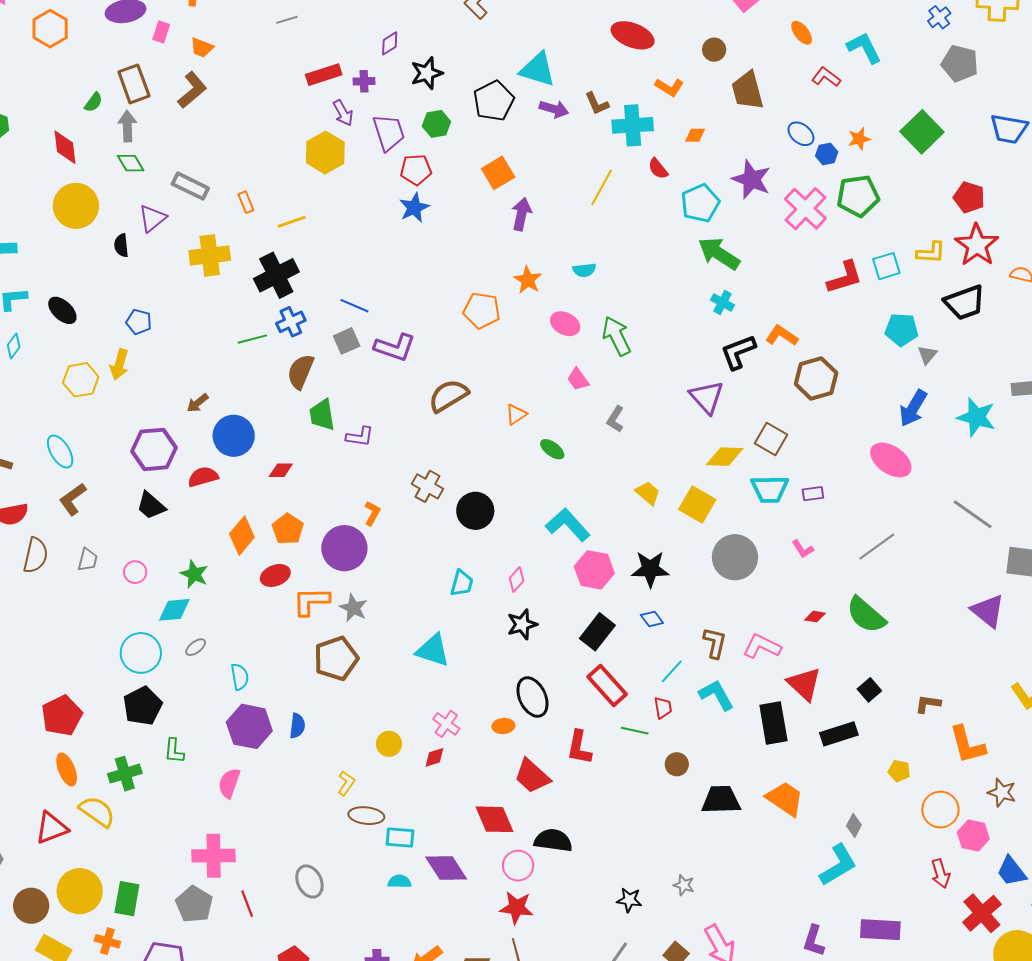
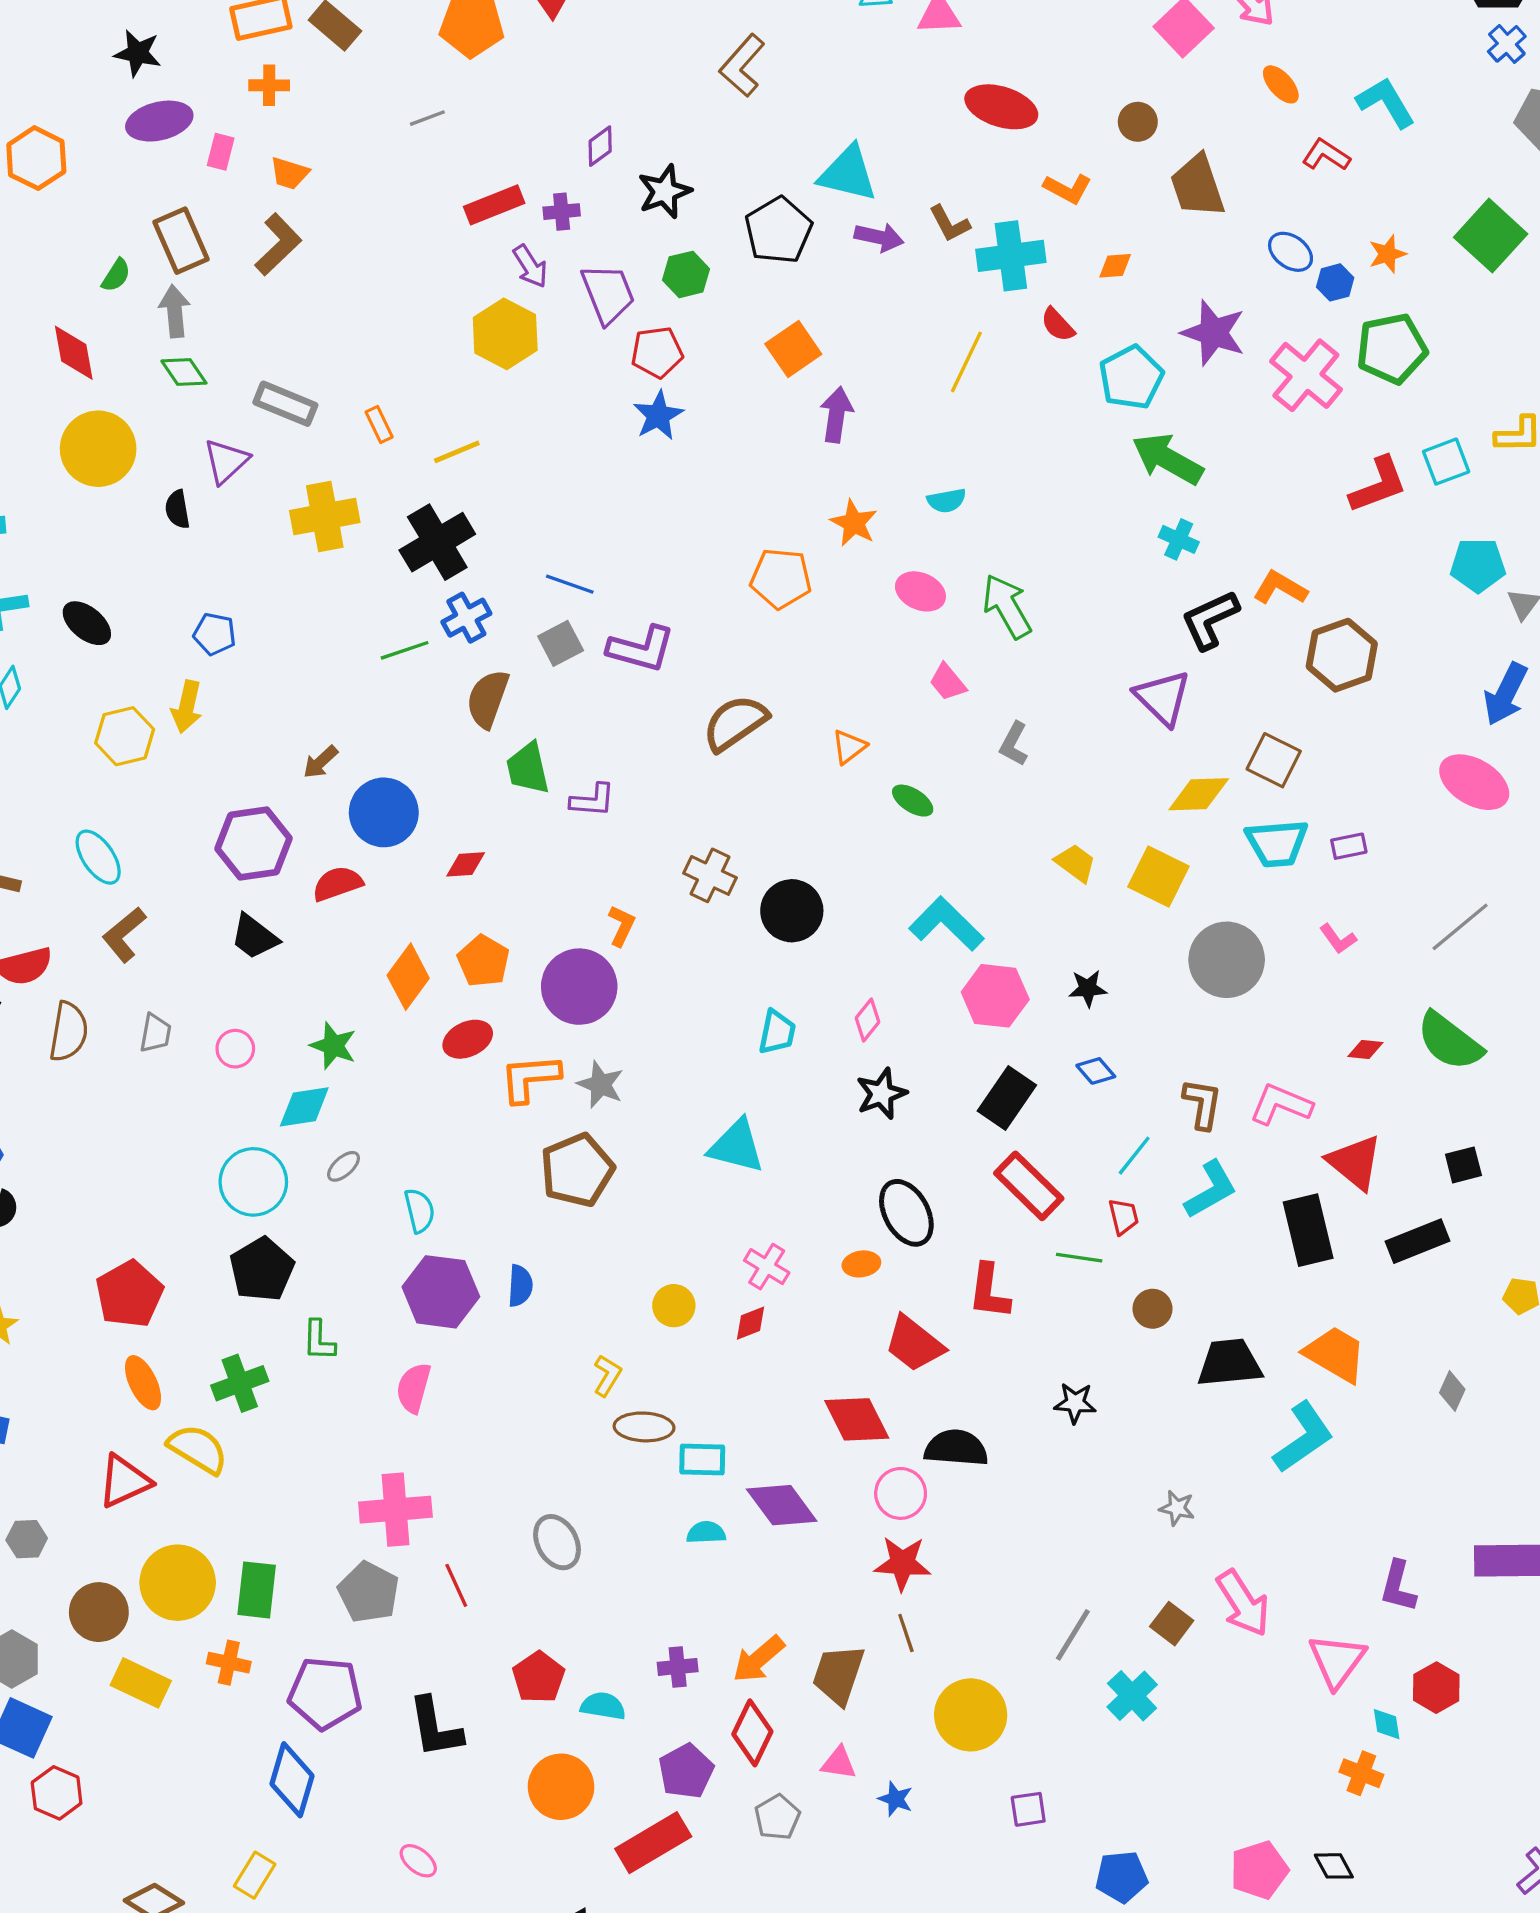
black star: (650, 569) -> (1088, 988), size x0.6
black square: (869, 690) -> (1463, 1165), turned 30
cyan L-shape: (717, 695) -> (1211, 1190), turned 93
cyan L-shape: (838, 865) -> (1303, 1437), moved
black star: (629, 900) -> (1075, 1403), moved

